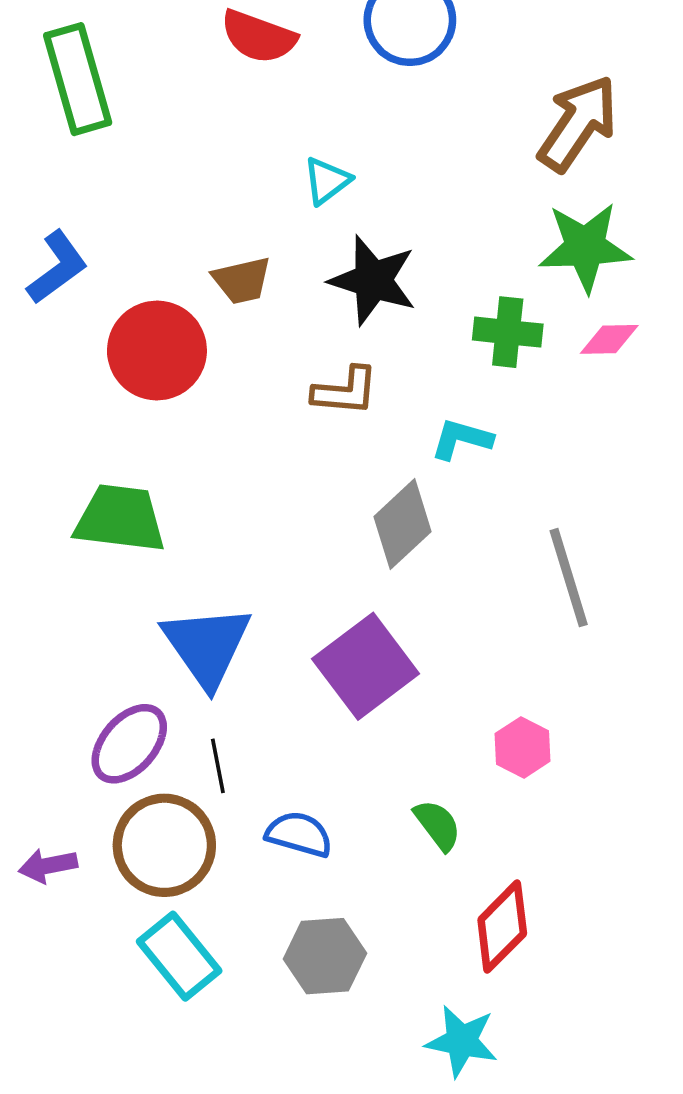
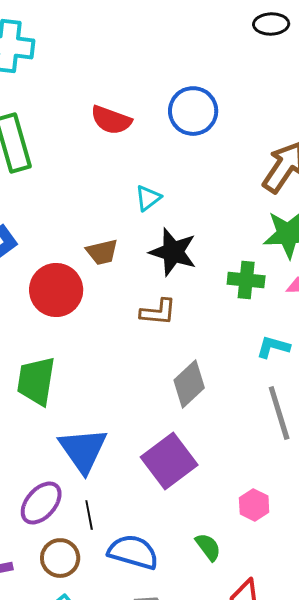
cyan L-shape: (462, 439) -> (273, 347), moved
green trapezoid: (120, 519) -> (36, 381), turned -88
blue semicircle: (299, 834) -> (133, 552), size x1.4
brown circle: (164, 845) -> (60, 558), size x0.7

